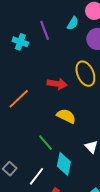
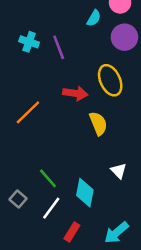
purple line: (45, 30) -> (59, 47), moved
yellow semicircle: (66, 116) -> (98, 123), moved, turned 42
green line: (45, 143) -> (48, 178), moved

